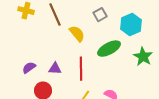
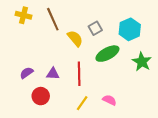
gray square: (100, 15) -> (95, 28), moved

